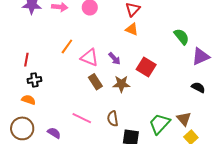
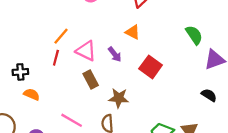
orange triangle: (132, 29) -> (133, 32), moved
red line: (26, 60) -> (56, 58), moved
brown star: (121, 84) -> (119, 98), moved
orange semicircle: (29, 100) -> (32, 94), moved

